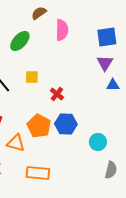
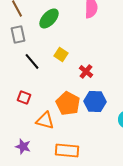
yellow square: (32, 77) -> (61, 54), turned 32

